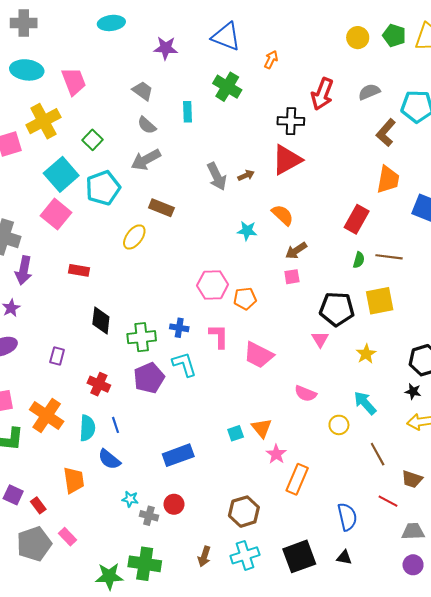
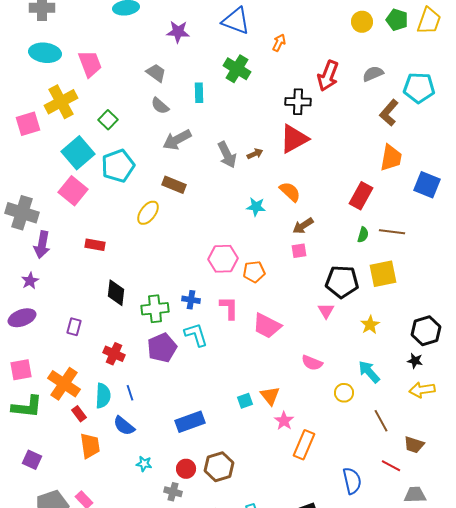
gray arrow: (146, 160) -> (177, 140), moved
red rectangle: (38, 505) -> (79, 414), moved
brown hexagon: (244, 512) -> (219, 467), moved
gray cross: (149, 516) -> (173, 492), moved

